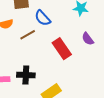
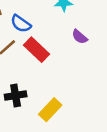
red rectangle: (62, 49) -> (37, 50), moved

